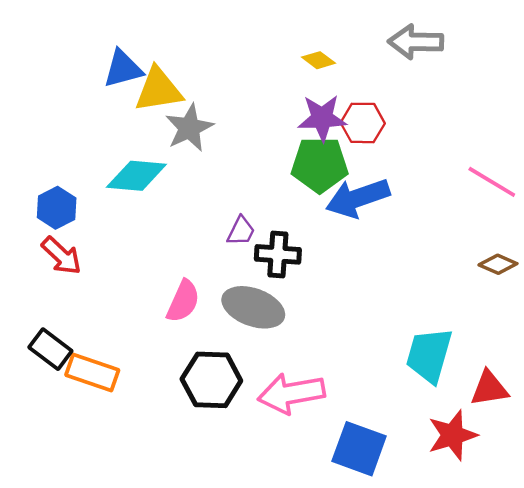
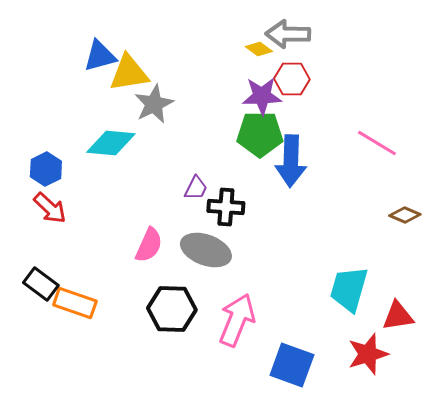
gray arrow: (416, 42) -> (288, 34), moved
red hexagon: (363, 123) -> (292, 79), moved
pink line: (492, 182) -> (377, 143), moved
blue arrow: (358, 198) -> (291, 161), turned -69
pink arrow: (291, 393) -> (237, 320), turned 122

